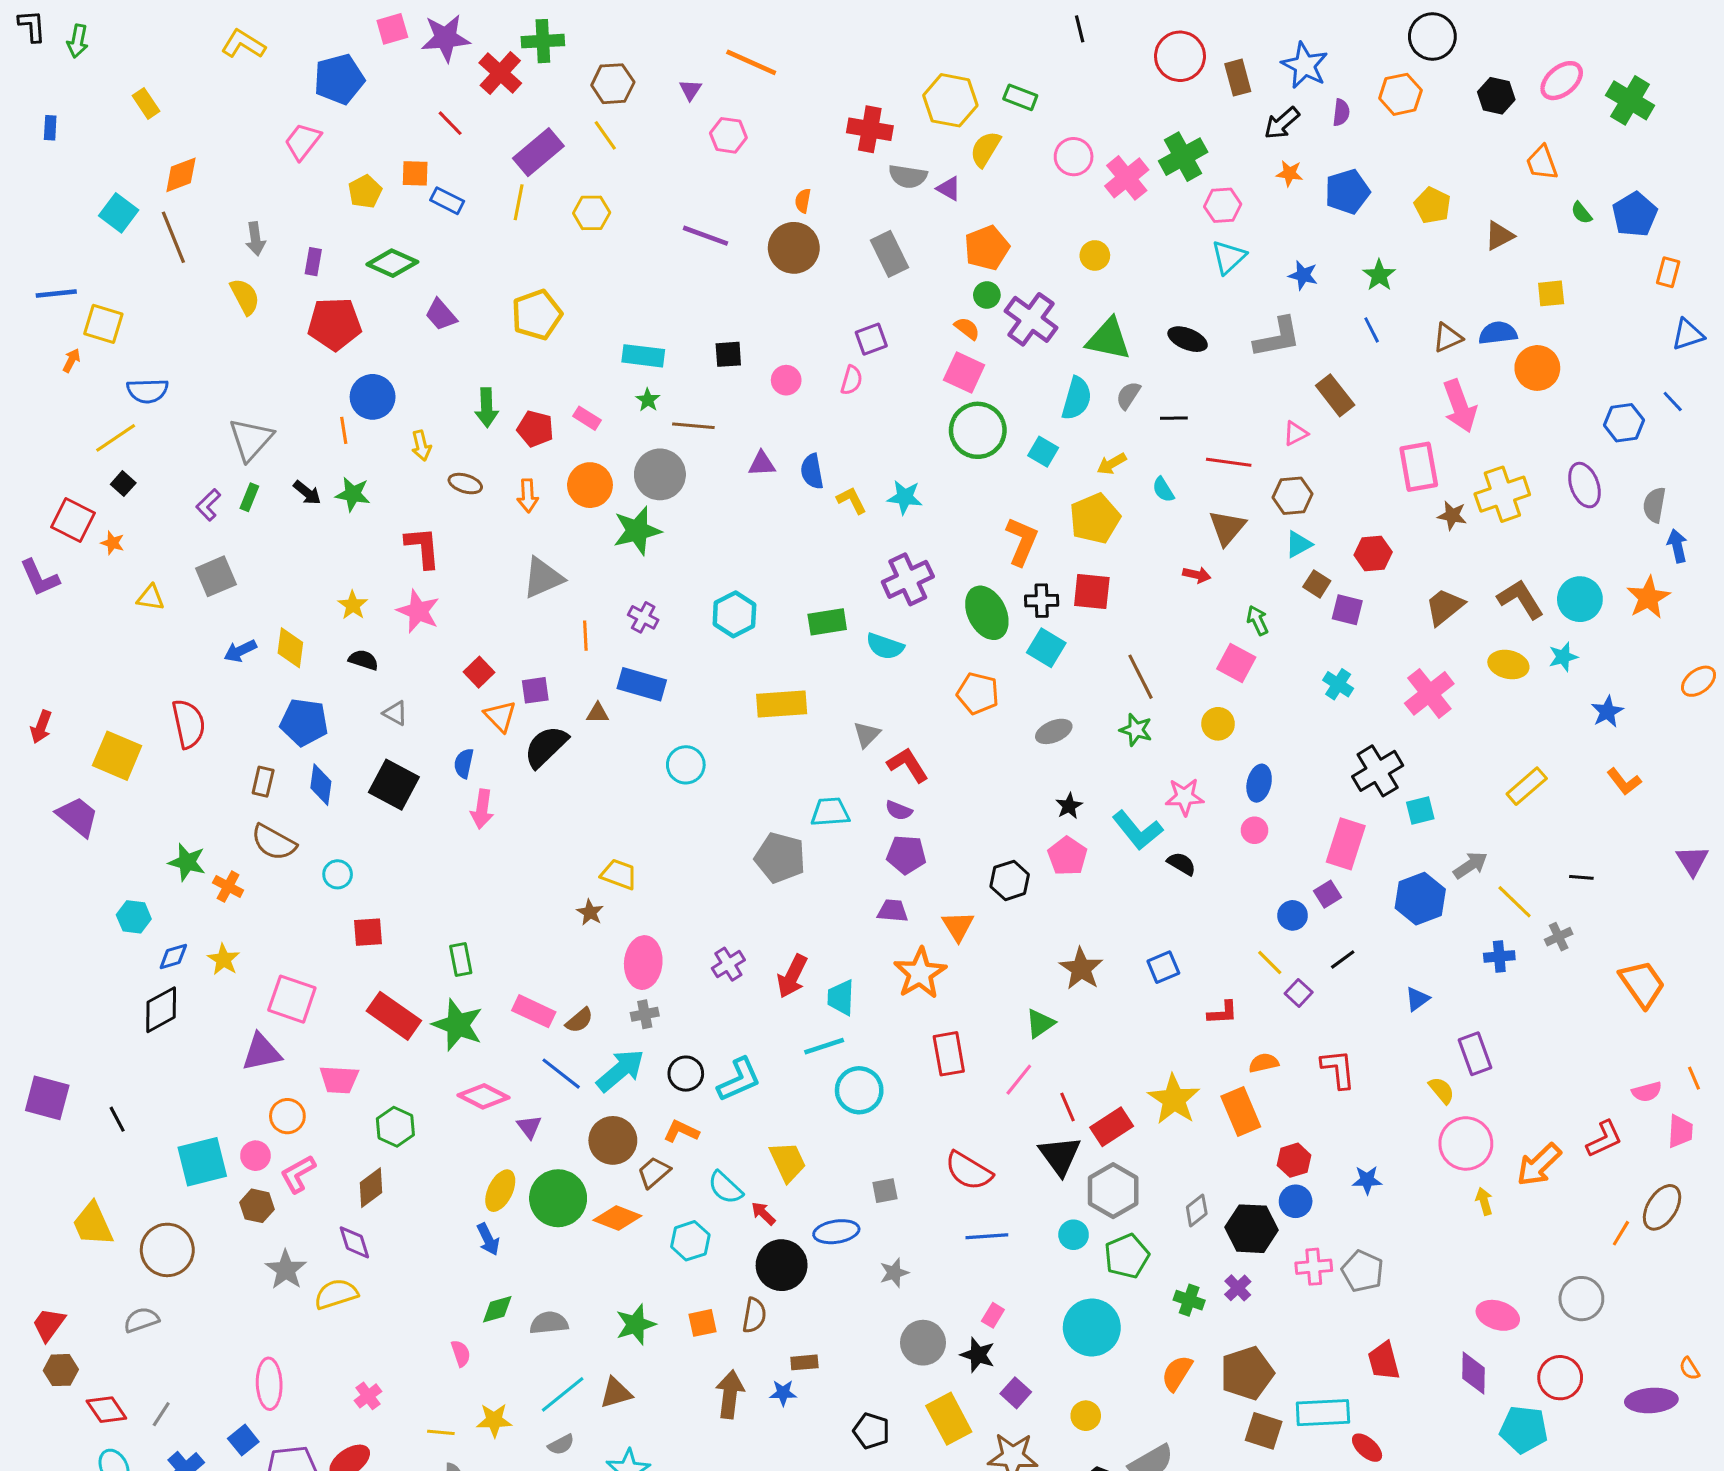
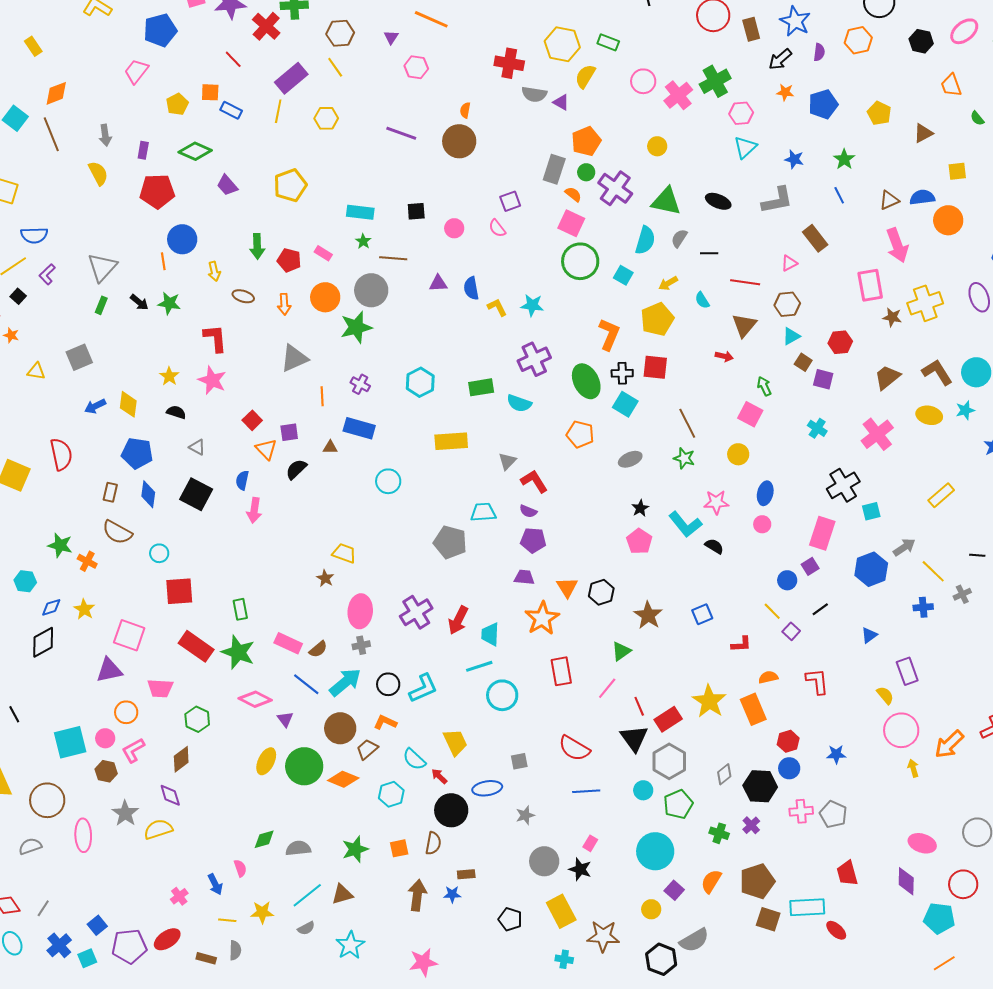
gray rectangle: (890, 254) -> (554, 169), moved, turned 44
pink semicircle: (852, 380) -> (497, 228), turned 126
purple L-shape: (208, 505) -> (47, 274), moved
black semicircle: (546, 747) -> (296, 469), size x0.7
black hexagon: (1010, 880) -> (601, 592), moved
red square: (368, 932) -> (179, 591), size x1.4
purple cross: (728, 964) -> (416, 612), size x1.5
blue arrow: (488, 1239) -> (215, 884), moved
pink ellipse: (269, 1384) -> (83, 835), moved
purple square: (1016, 1393) -> (674, 890), moved

